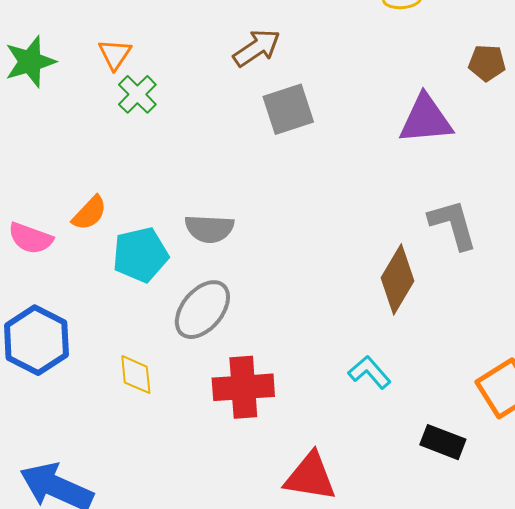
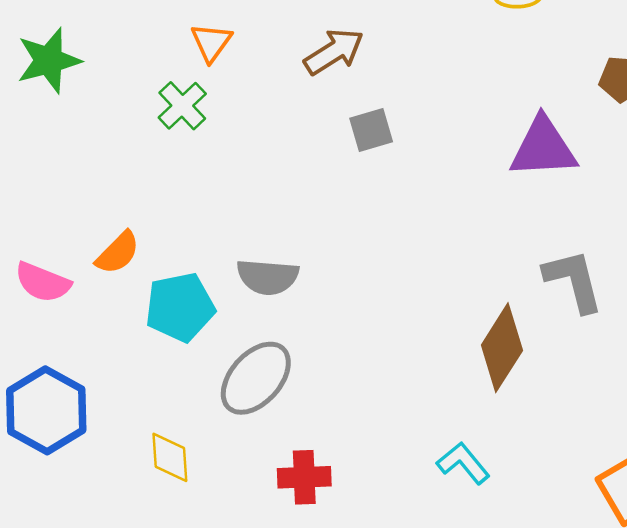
orange triangle: (115, 54) -> (211, 42), moved
gray square: (288, 109) -> (371, 130), size x0.7
red cross: (243, 387) -> (304, 477), size x0.7

